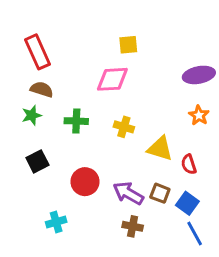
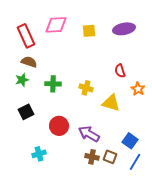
purple ellipse: (199, 75) -> (124, 29), moved
pink diamond: (112, 79) -> (56, 25), moved
orange star: (199, 115) -> (138, 89), moved
red semicircle: (189, 164) -> (120, 71), moved
brown square: (160, 193) -> (110, 157), moved
blue line: (195, 234) -> (135, 162), turned 60

